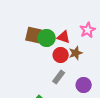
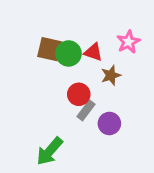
red circle: (61, 55) -> (79, 94), moved
purple circle: (84, 85) -> (109, 123), moved

